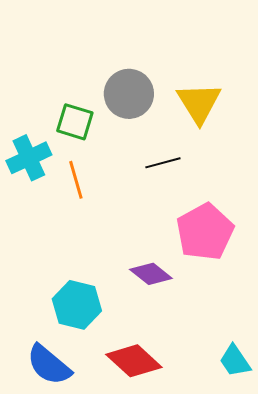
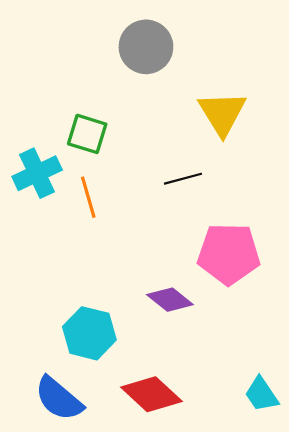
gray circle: (129, 94) -> (146, 47), moved
pink pentagon: (205, 232) -> (229, 254), turned 30

